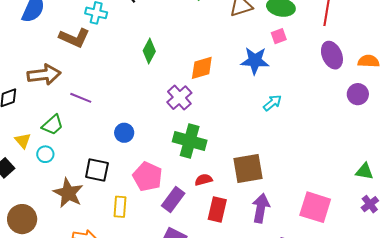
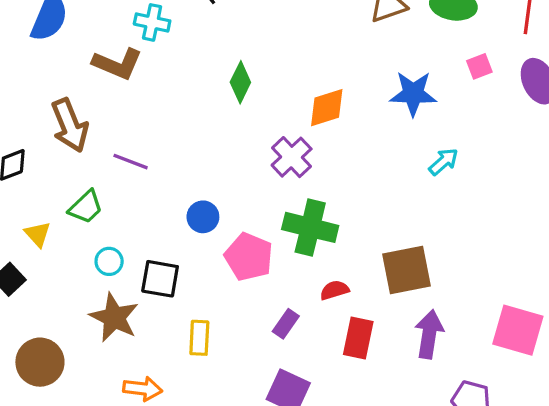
pink square: (279, 36) -> (479, 66), moved
brown arrow: (44, 75) -> (70, 125), turned 76
cyan circle: (45, 154) -> (109, 261), moved
pink pentagon: (148, 177) -> (249, 257), moved
purple rectangle: (173, 200) -> (286, 324), size x0.7

